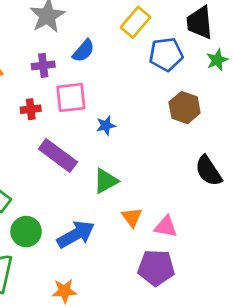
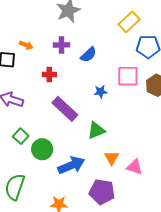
blue semicircle: (83, 51) -> (88, 55), moved
pink square: (71, 97) -> (128, 76), moved
green circle: (26, 232) -> (42, 149), moved
purple pentagon: (156, 268) -> (102, 192), moved

